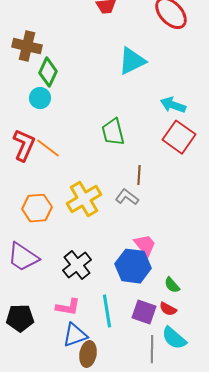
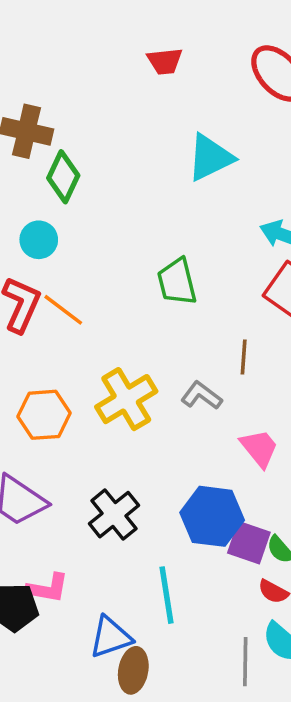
cyan circle: (40, 98) -> (39, 240), moved
brown line: (139, 175) -> (244, 357), moved
pink trapezoid: (145, 245) -> (259, 448), moved
pink L-shape: (68, 307) -> (48, 588), moved
purple square: (144, 312) -> (249, 543), moved

